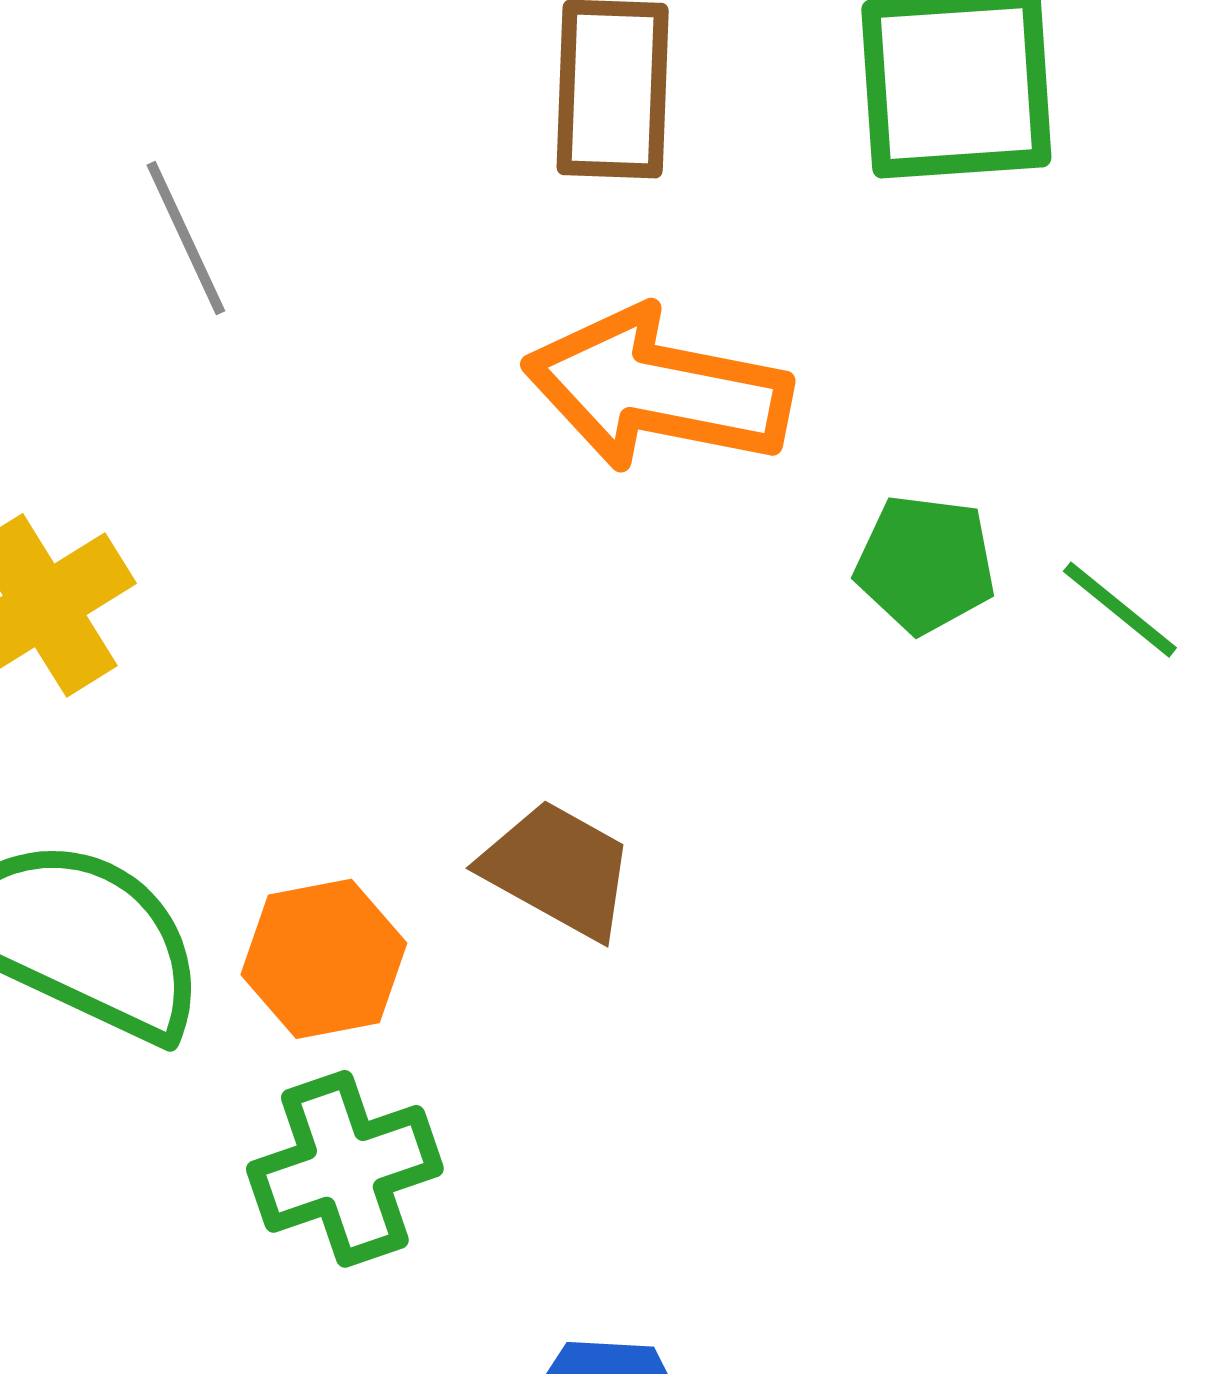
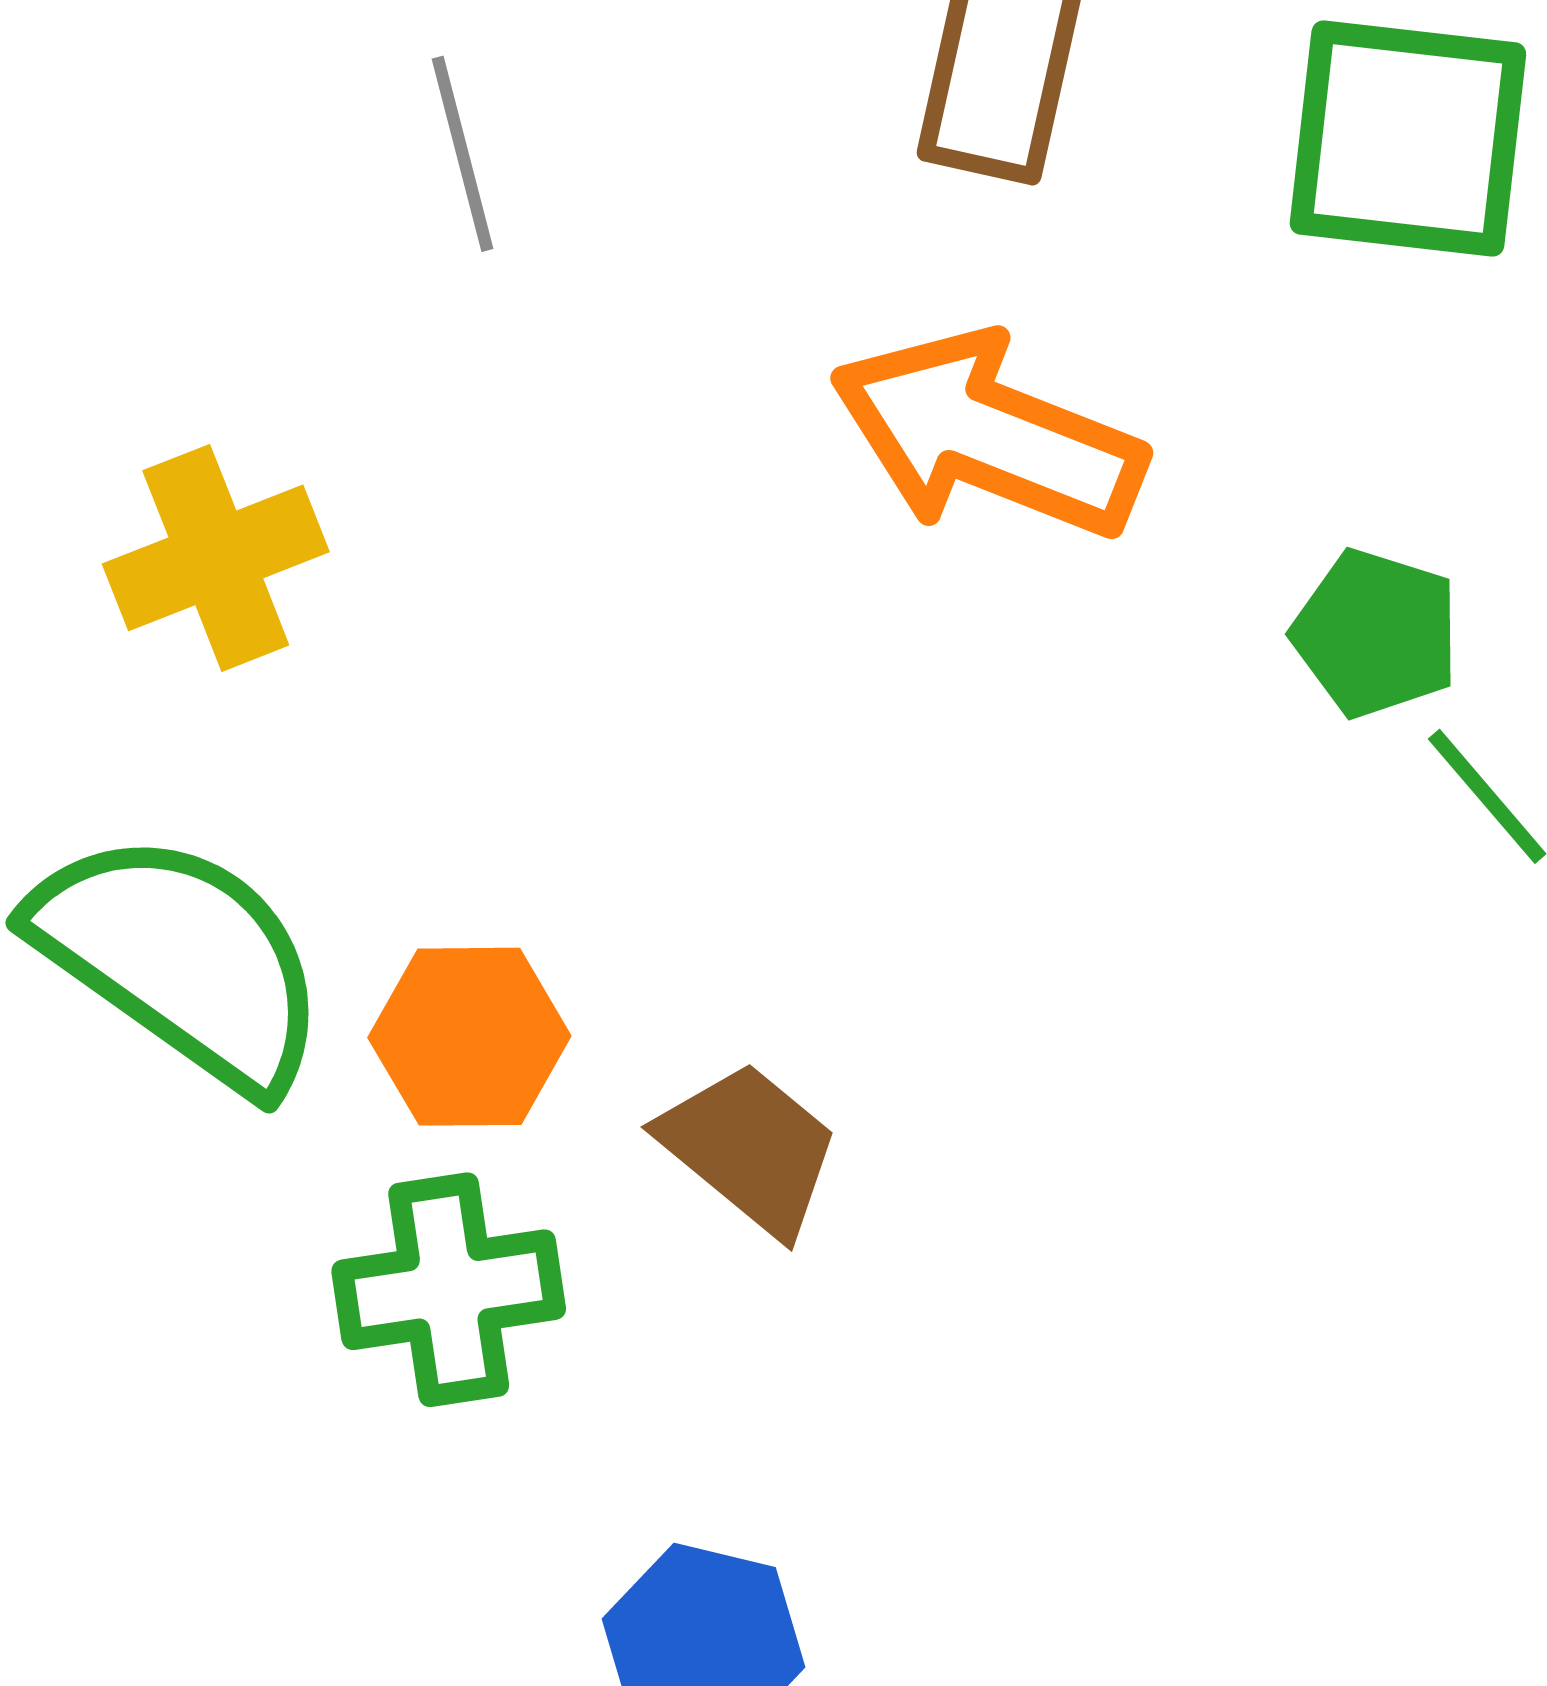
green pentagon: (925, 564) -> (1376, 633), moved
brown trapezoid: (558, 870) -> (750, 1148), moved

